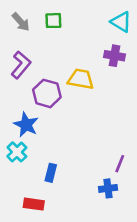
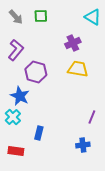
purple cross: (115, 56) -> (73, 43), moved, turned -35
yellow trapezoid: (81, 79) -> (78, 69), moved
purple line: (120, 164) -> (92, 117), moved
red rectangle: (34, 204) -> (16, 151), moved

